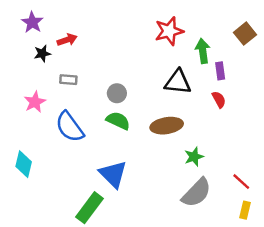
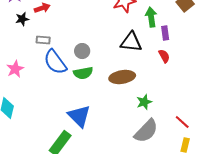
pink star: (35, 102) -> (15, 69), moved
green semicircle: (118, 121) -> (83, 73), turned 144
blue semicircle: (70, 127) -> (55, 62), moved

